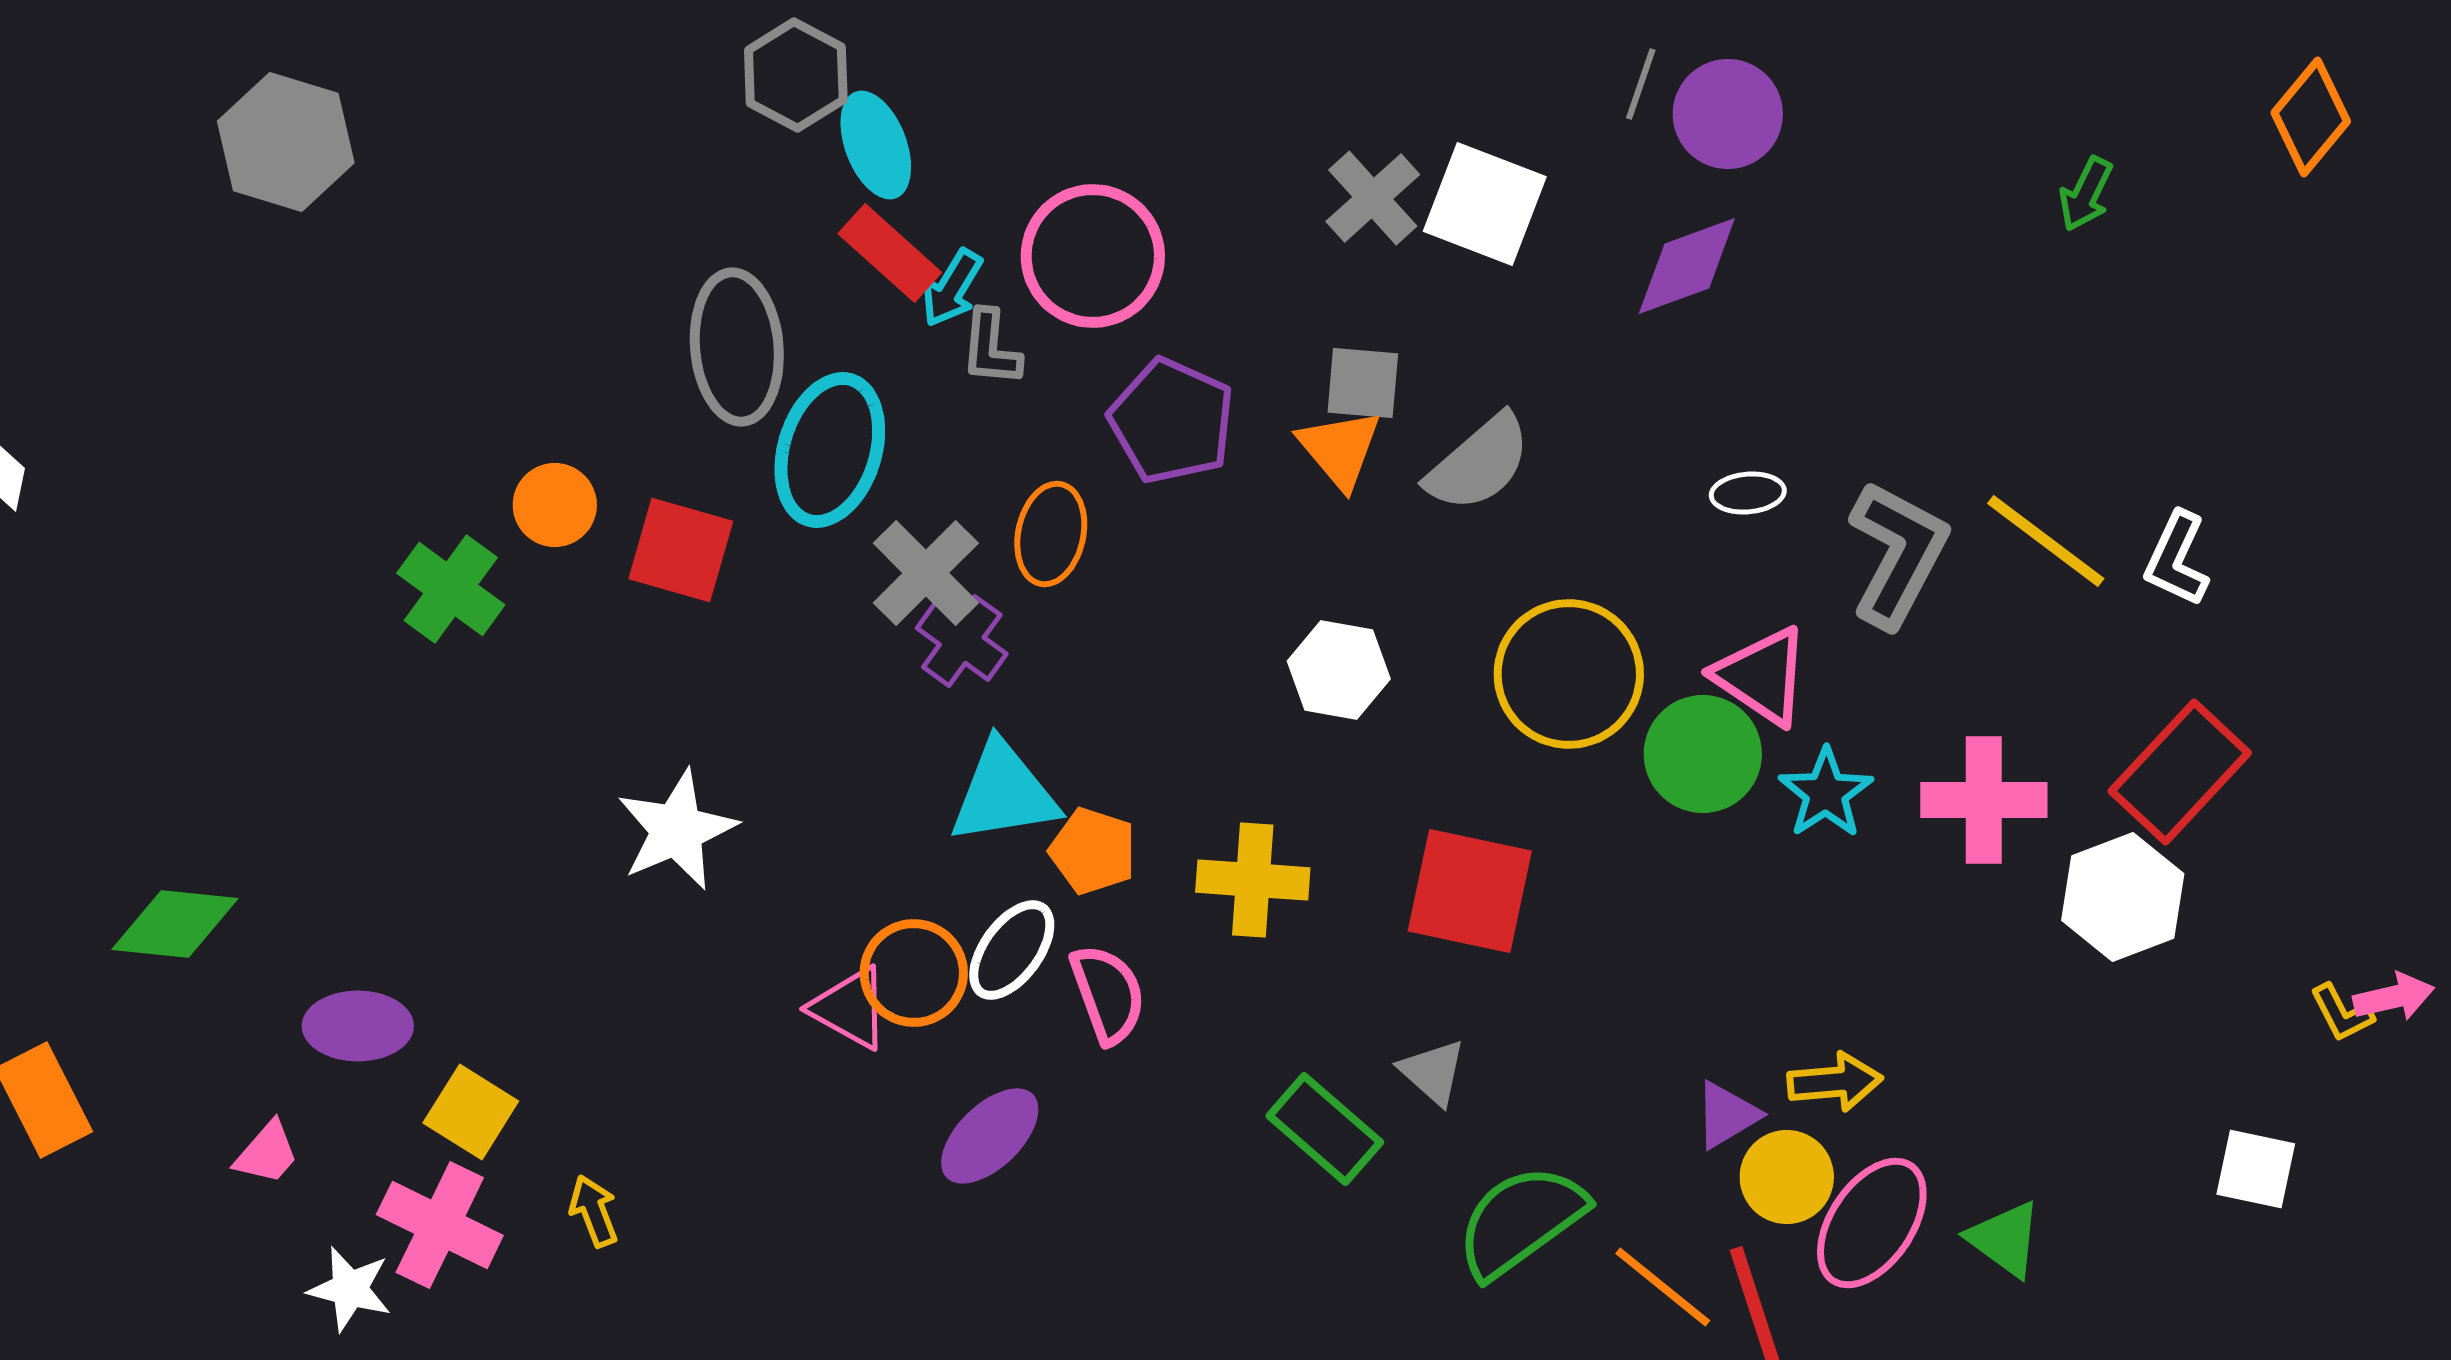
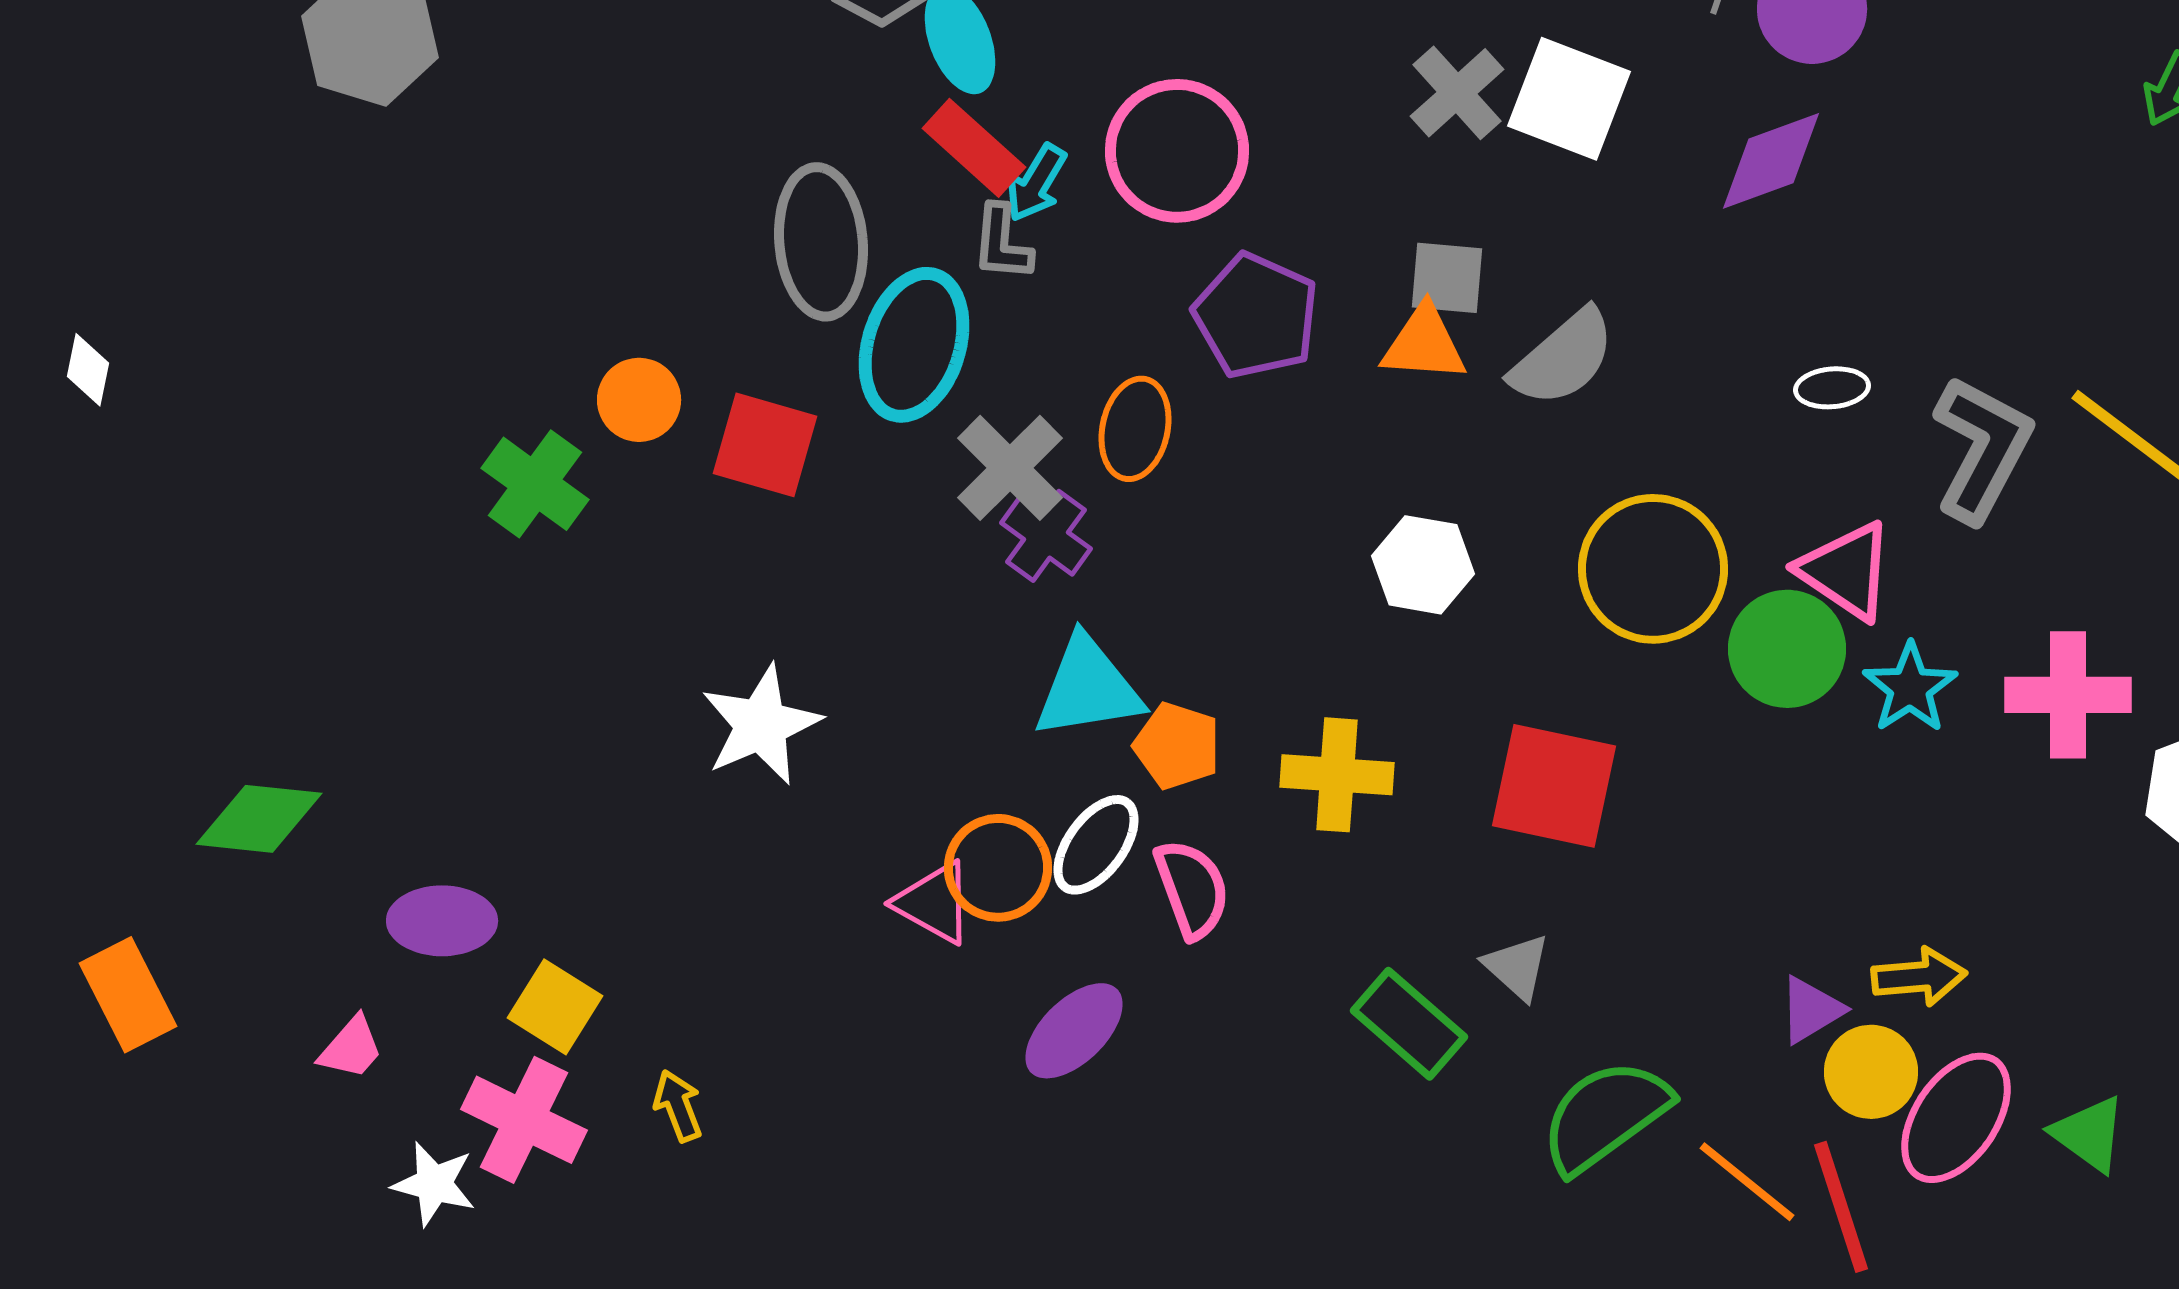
gray L-shape: (991, 348) -> (1002, 243), moved
orange triangle: (1340, 449) -> (1424, 344), turned -46

